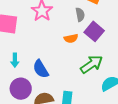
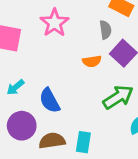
cyan arrow: (15, 60) -> (15, 87), turned 48

